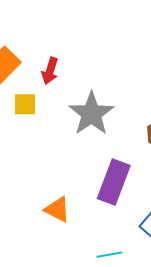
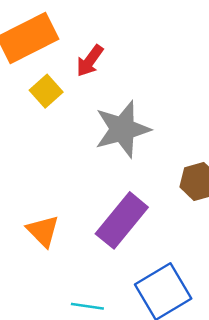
yellow square: (25, 104) -> (46, 91), turned 30

